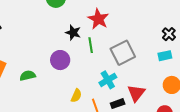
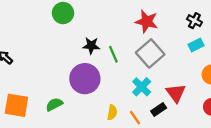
red star: (98, 19) -> (147, 22), moved
purple circle: (60, 60) -> (85, 79), size x1.4

